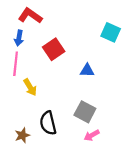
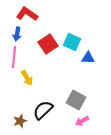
cyan square: (111, 32) -> (72, 42), moved
blue triangle: (87, 70) -> (88, 58), moved
black semicircle: (48, 123) -> (43, 110), turned 60

